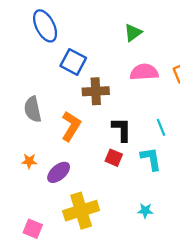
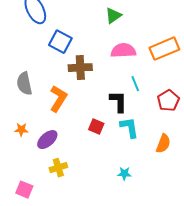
cyan line: (161, 127) -> (135, 84), moved
black L-shape: (122, 130) -> (118, 102), moved
yellow cross: (81, 211) -> (58, 168), moved, size x0.6

